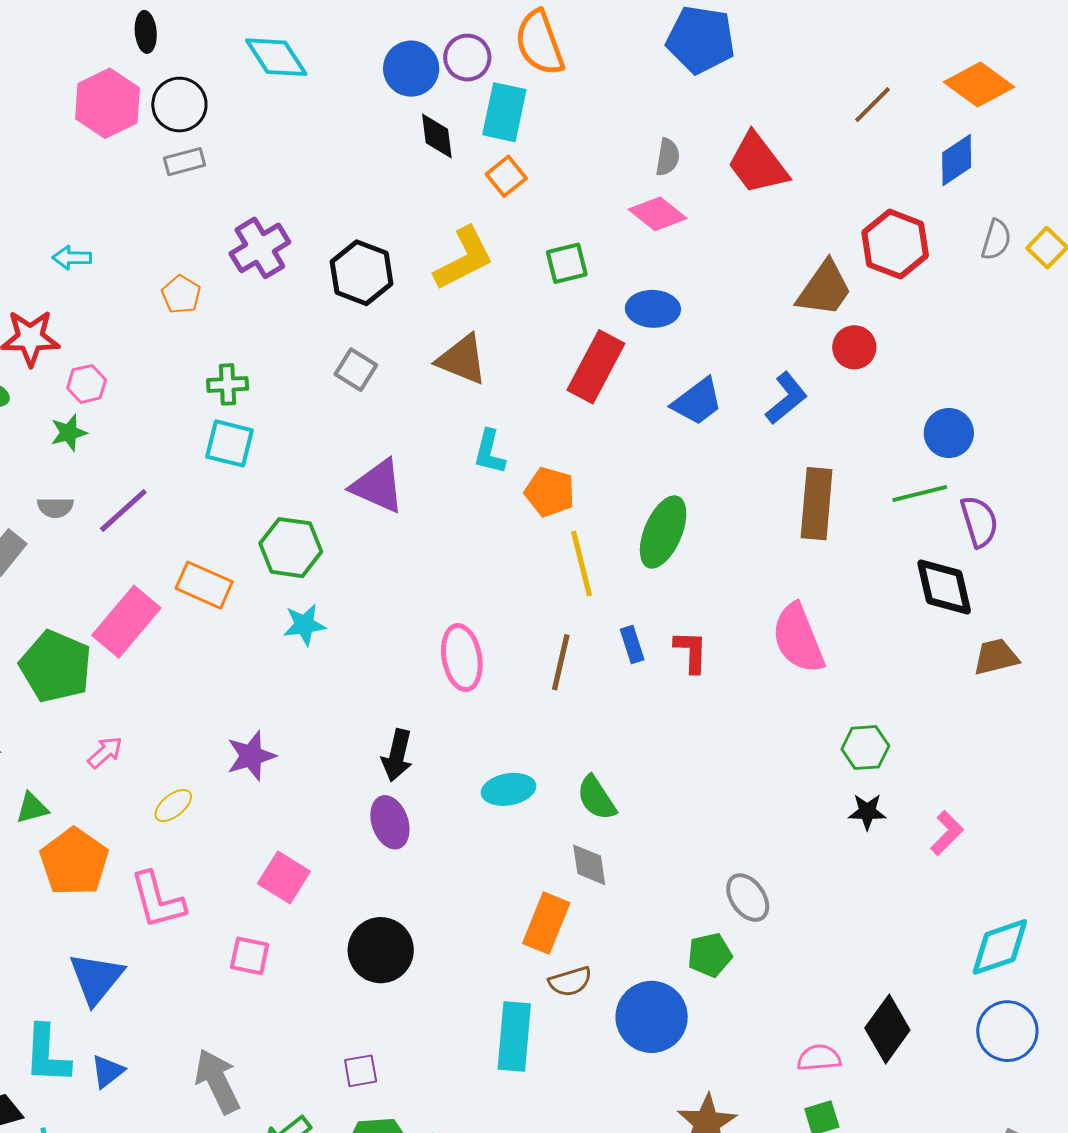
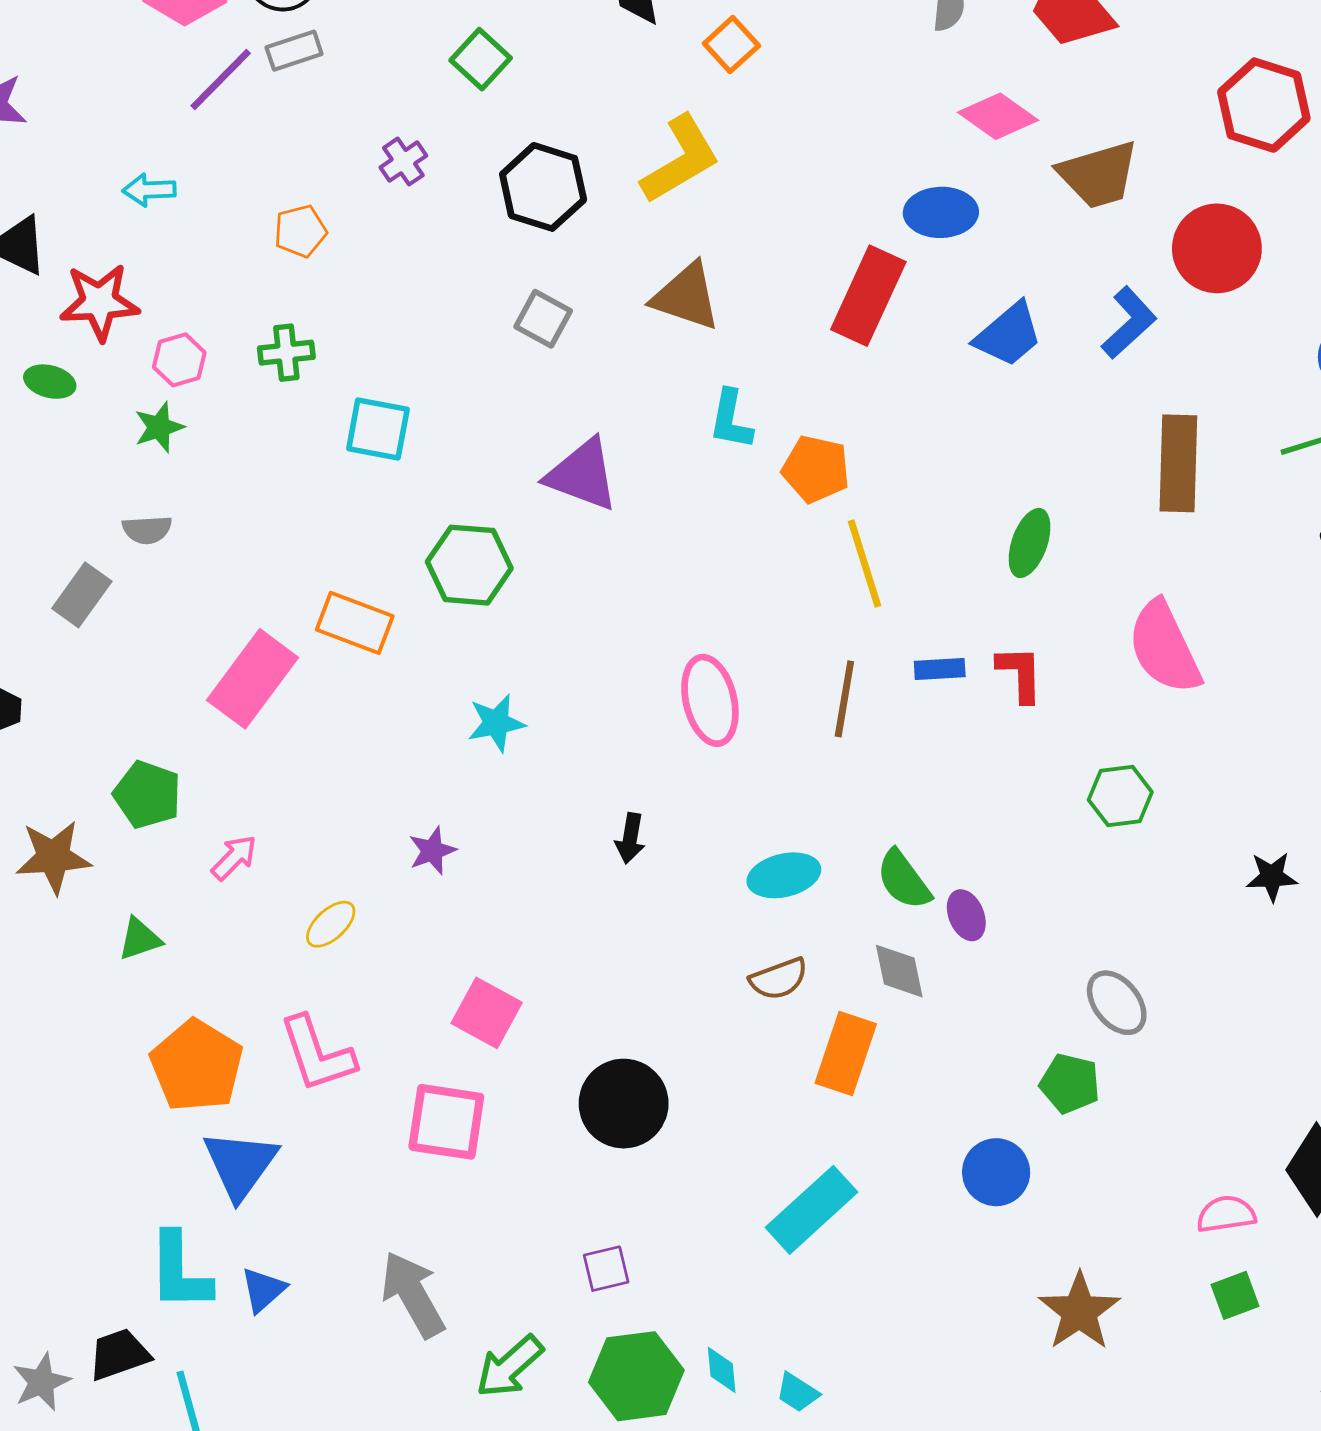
pink diamond: (658, 214) -> (998, 116), moved
purple cross: (260, 248) -> (403, 162), size x0.6
green square: (567, 263) -> (481, 59), moved, turned -30
brown trapezoid: (824, 289) -> (1098, 175), moved, turned 42
orange pentagon: (181, 295) -> (300, 231), turned 30
red circle: (854, 347) -> (1217, 248), size x1.5
green cross: (228, 384) -> (286, 353), moved
purple line: (123, 511) -> (221, 80), moved
green ellipse: (663, 532) -> (1030, 543), moved, size x0.7
cyan star: (304, 625) -> (496, 723), moved
blue rectangle: (632, 644) -> (940, 669), turned -72
green pentagon: (56, 666) -> (147, 795), moved, size x0.7
green hexagon: (865, 748) -> (1120, 796), moved
black arrow: (397, 755) -> (630, 838), size x0.7
purple star: (251, 756) -> (432, 851), size x0.7
purple ellipse: (390, 822) -> (966, 915), moved, size x0.7
orange pentagon: (74, 862) -> (197, 1066), moved
green pentagon: (710, 955) -> (1070, 1083), turned 30
pink square: (250, 956) -> (446, 1122), size x1.5
brown semicircle: (570, 981) -> (779, 979), moved
blue circle: (652, 1017) -> (996, 1172), size x0.7
cyan rectangle: (514, 1036) -> (811, 1210), turned 46

